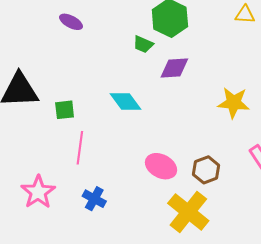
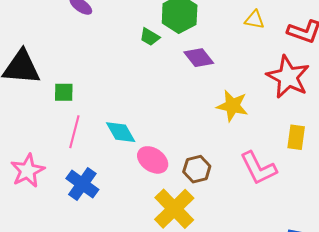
purple diamond: (174, 68) -> (199, 58), moved, turned 48
cyan diamond: (126, 101) -> (121, 132), moved
blue cross: (94, 199) -> (82, 184), size x1.4

